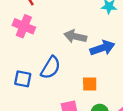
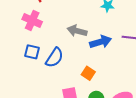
blue square: (23, 79) -> (32, 52), moved
orange square: (90, 84) -> (88, 73), turned 32

